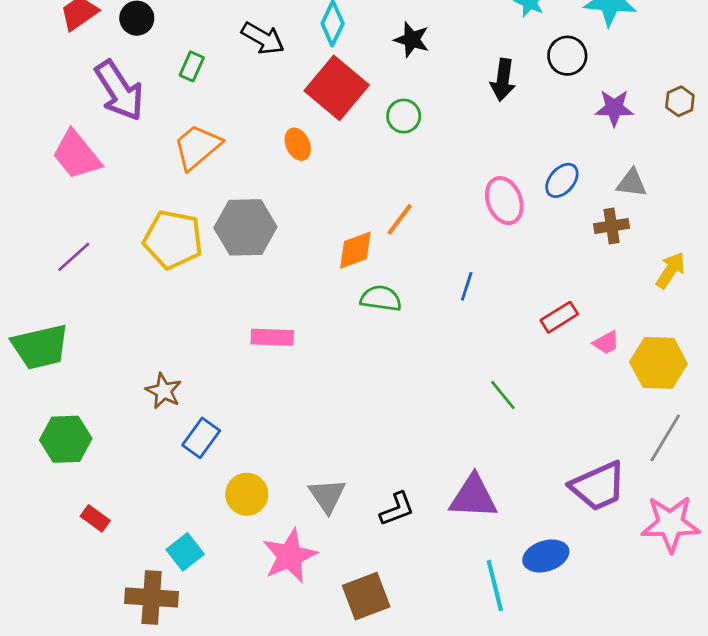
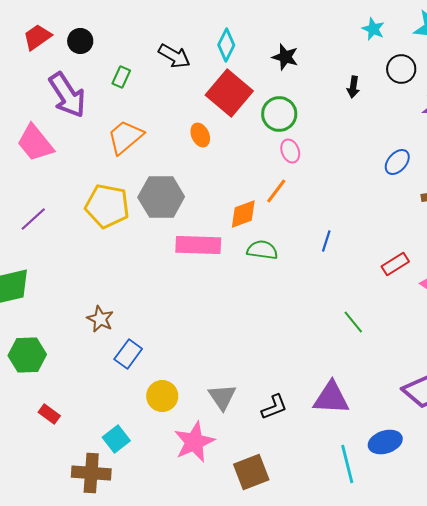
black arrow: (503, 80) -> (353, 87), size x0.7
green circle: (404, 116) -> (279, 114), size x1.4
pink ellipse: (504, 201) -> (290, 151), moved, size x0.7
pink rectangle: (272, 337) -> (198, 245), moved, size x1.4

